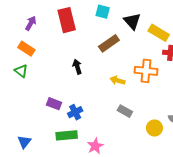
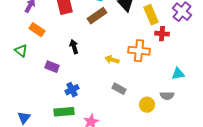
yellow rectangle: (159, 33) -> (151, 15), turned 36
brown rectangle: (109, 43) -> (97, 16), moved
orange rectangle: (26, 49) -> (37, 30), moved
purple rectangle: (54, 104) -> (52, 67), moved

